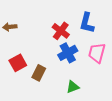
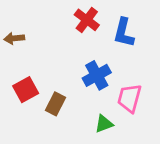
red cross: (61, 31) -> (87, 20), moved
pink trapezoid: (97, 53) -> (129, 98), moved

